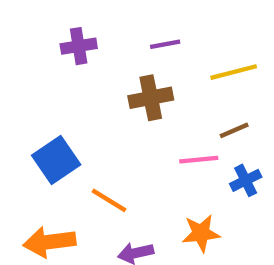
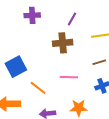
purple line: (165, 44) -> (72, 19), turned -56
pink line: (199, 160) -> (69, 77), moved

